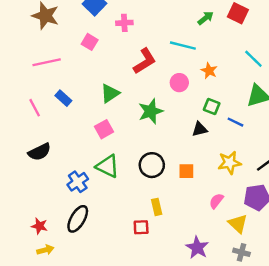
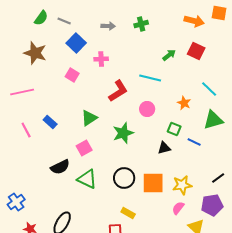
pink line: (47, 62) -> (22, 92), moved
orange star: (209, 71) -> (184, 103), moved
black semicircle: (39, 152) -> (60, 167), moved
yellow star: (230, 163) -> (182, 185), moved
orange square: (186, 171) -> (153, 183), size x1.6
blue cross: (78, 182) -> (16, 202), moved
yellow rectangle: (157, 207) -> (128, 213), turned -48

